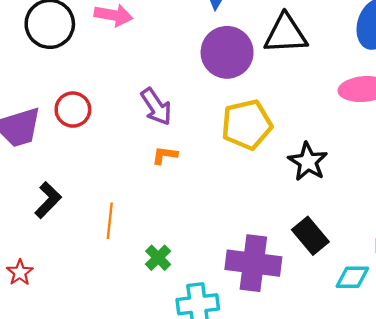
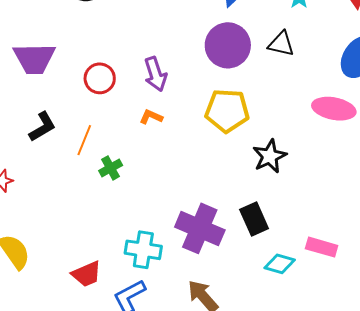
black triangle: (286, 34) -> (281, 44), size x0.7
red circle: (73, 110) -> (100, 78), moved
orange line: (110, 221) -> (84, 140), moved
green cross: (158, 258) -> (111, 168), moved

